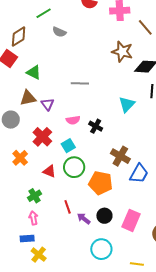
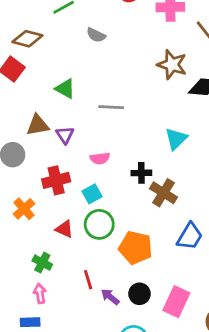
gray semicircle: (59, 32) -> (96, 35), moved
brown diamond: (19, 37) -> (27, 39), turned 45
green triangle: (34, 72) -> (65, 89), moved
black cross: (96, 126) -> (141, 173), moved, turned -32
red cross: (42, 137) -> (56, 180), turned 30
brown cross: (120, 156) -> (164, 193), moved
green cross: (34, 196) -> (42, 263), turned -32

